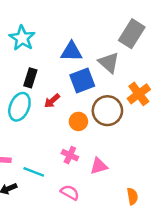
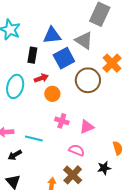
black rectangle: (30, 78) -> (32, 55), moved
red arrow: (52, 101) -> (41, 78), turned -152
orange circle: (78, 121) -> (52, 94), moved
pink semicircle: (70, 192) -> (77, 150), moved

